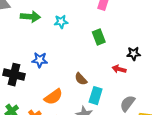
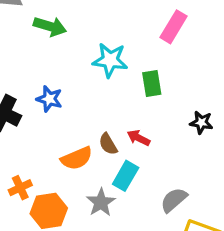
cyan star: (61, 22) -> (110, 60), moved, size x1.5
red arrow: (119, 69) -> (138, 138), moved
orange semicircle: (53, 97) -> (77, 158), moved

